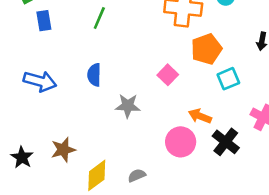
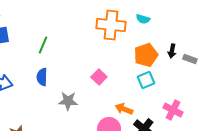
green line: (99, 18) -> (43, 45), moved
orange pentagon: (206, 49) -> (146, 55), moved

